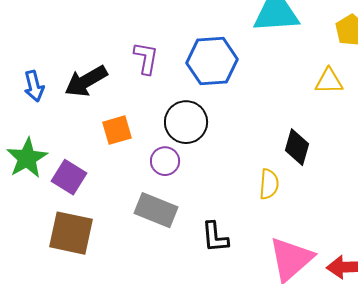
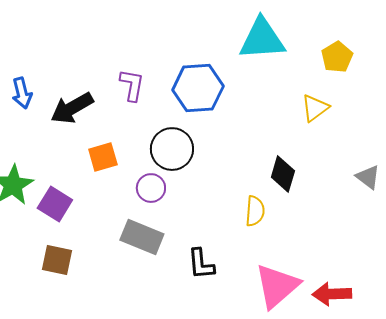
yellow triangle: (329, 81) -> (315, 108), turned -36
blue arrow: (34, 86) -> (22, 93), moved
brown square: (71, 233) -> (57, 260), size x0.7

